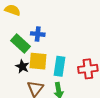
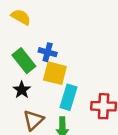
yellow square: (38, 61) -> (55, 73), moved

